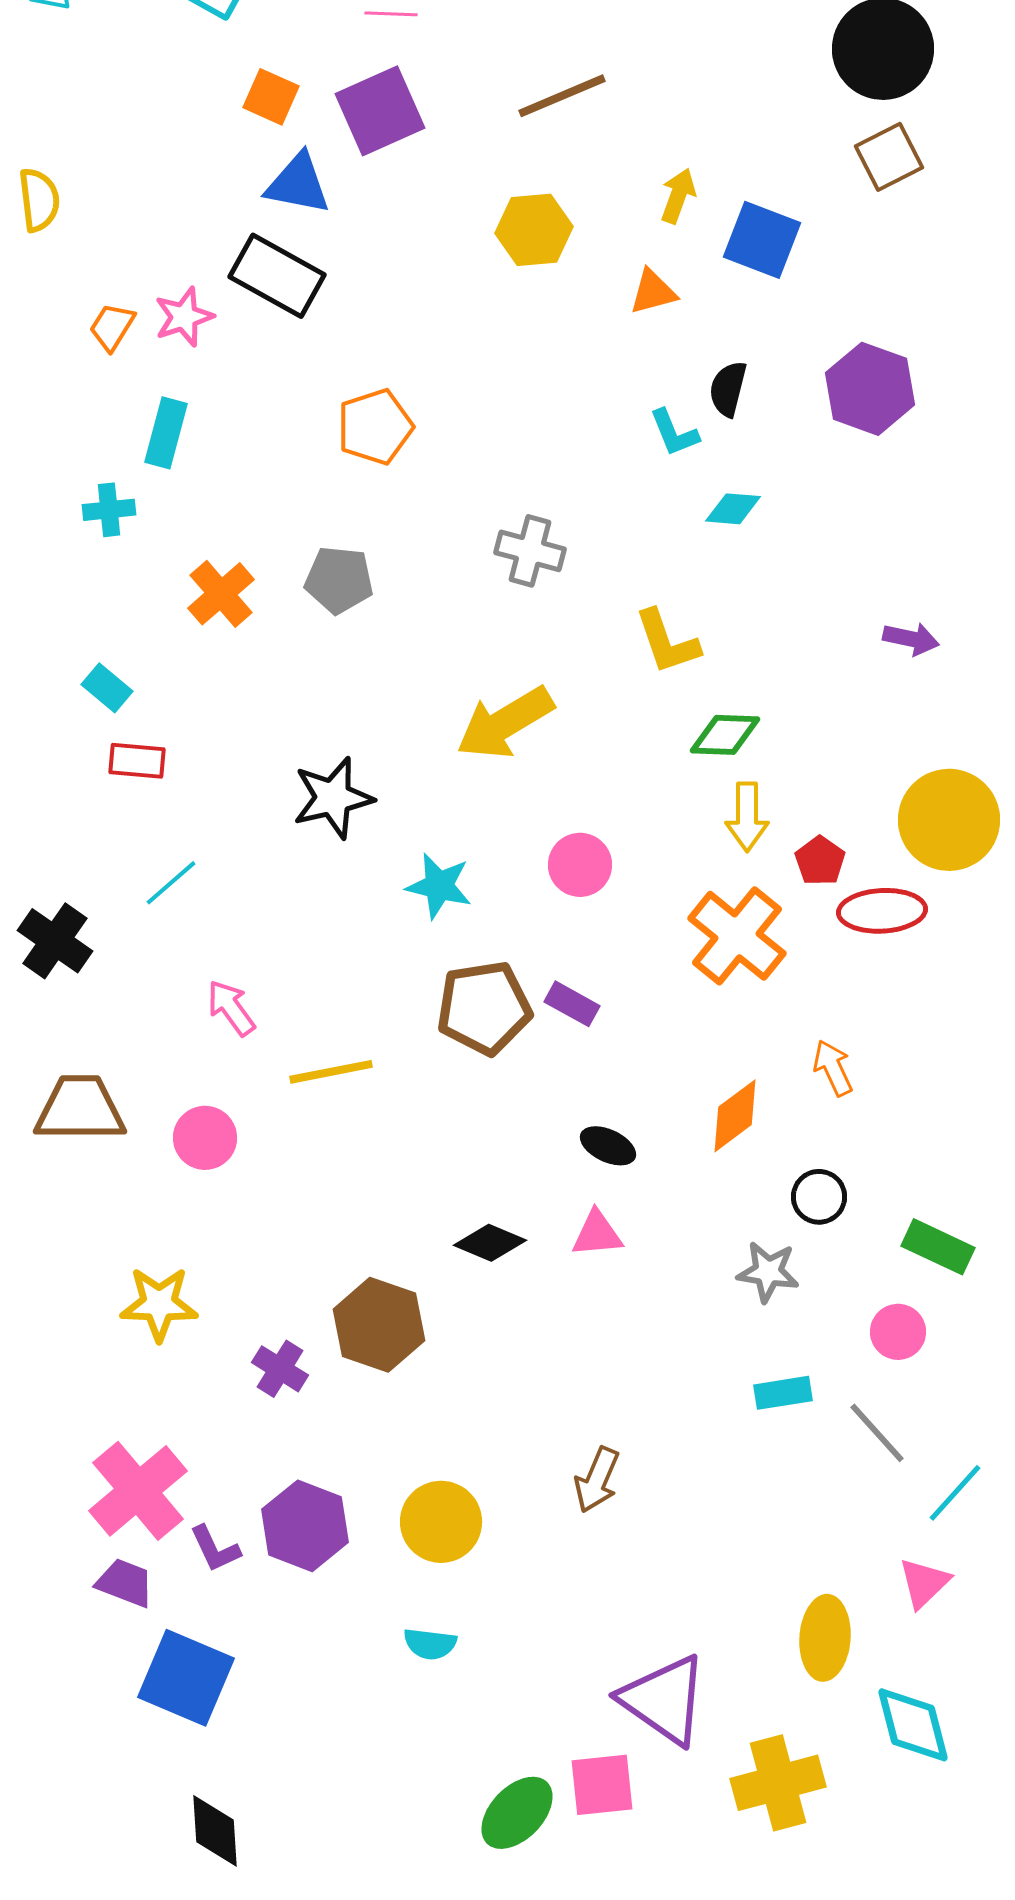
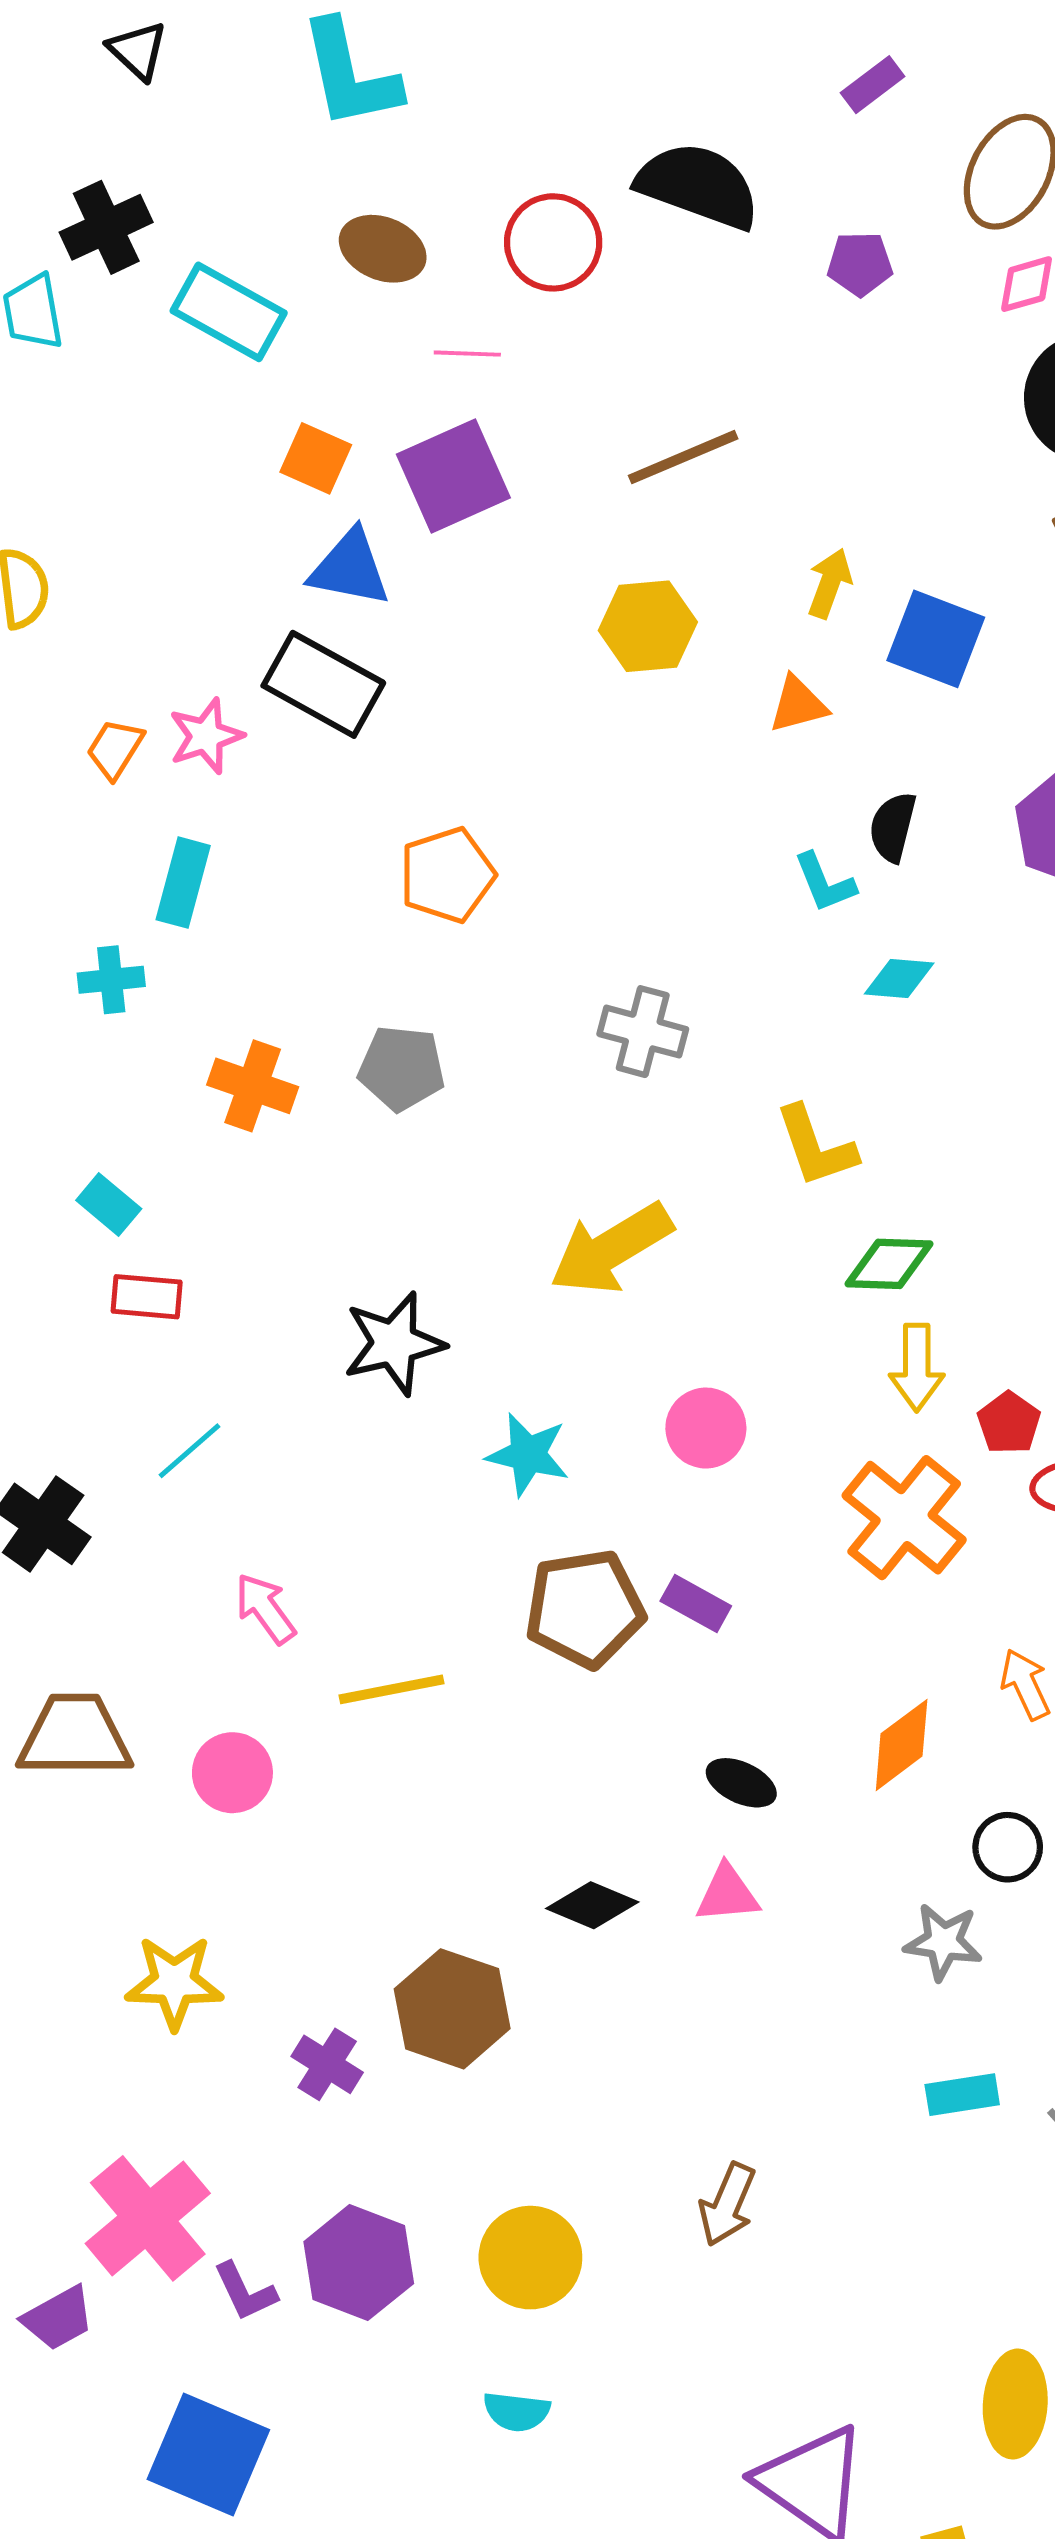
orange cross: (221, 594) -> (253, 1086), turned -30
purple trapezoid: (125, 1583) -> (58, 2318), moved, turned 130

